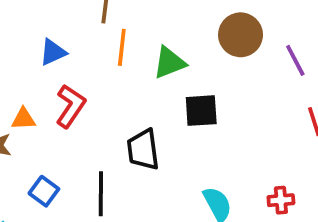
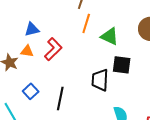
blue triangle: (53, 52) -> (32, 29), moved
green triangle: (169, 63) -> (110, 36), turned 36
black trapezoid: (143, 150) -> (100, 80), moved

